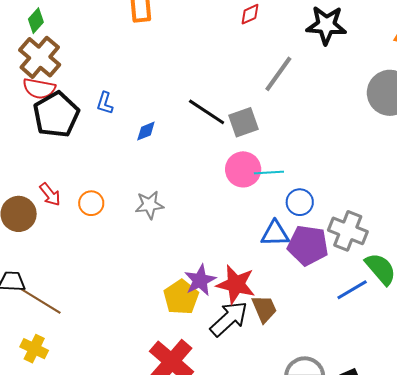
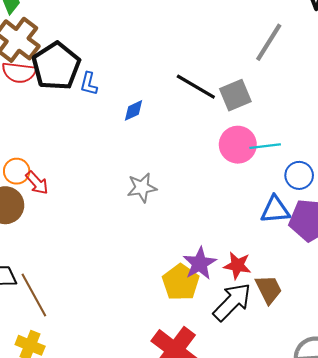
black pentagon: (56, 115) -> (56, 66), moved
orange circle: (91, 203) -> (17, 171), moved
red star: (236, 284) -> (237, 265), size x0.7
brown line: (41, 301) -> (34, 295), turned 33

